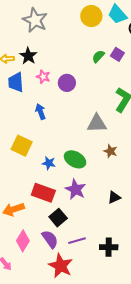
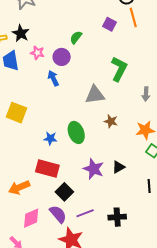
green semicircle: (98, 56) -> (76, 37), moved
blue arrow: (40, 112) -> (53, 78), moved
yellow square: (22, 146) -> (16, 113), moved
green ellipse: (75, 159) -> (76, 132), turned 45
purple star: (76, 189) -> (93, 169), moved
pink diamond: (23, 241) -> (31, 218), turned 40

